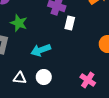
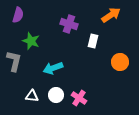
white rectangle: (70, 23) -> (93, 41), moved
pink cross: (88, 80) -> (79, 98), moved

